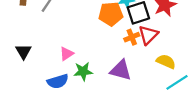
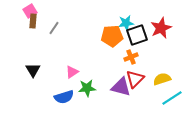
red triangle: (148, 35) -> (135, 79), moved
yellow semicircle: (166, 61) -> (162, 79), turned -42

